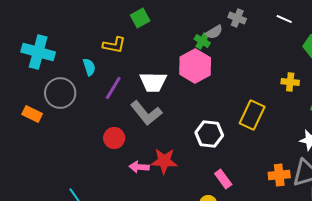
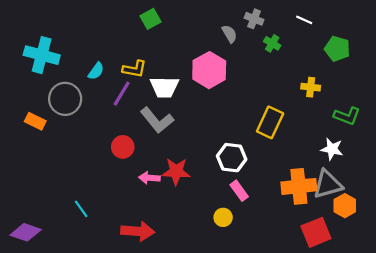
gray semicircle: (214, 32) -> (229, 34), turned -90
green cross: (202, 41) -> (272, 43), moved
yellow L-shape: (114, 45) -> (134, 69), moved
cyan semicircle: (89, 67) -> (96, 71), turned 54
white hexagon: (209, 134) -> (232, 158), moved
orange cross: (279, 175) -> (299, 186), size x1.5

